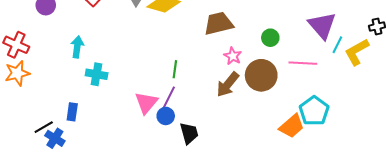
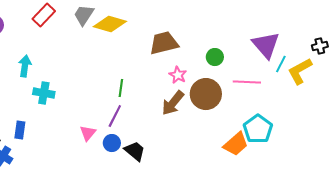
pink triangle: (146, 103) -> (88, 133), moved, size x0.7
blue circle: (166, 116) -> (112, 143), moved
black trapezoid: (189, 133) -> (135, 151), turned -35

